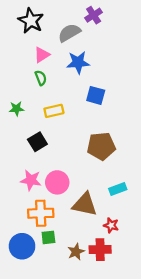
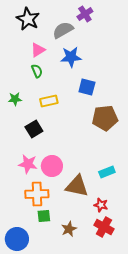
brown pentagon: (101, 146) -> (105, 118), moved
blue circle: (22, 246) -> (17, 239), moved
red cross: (100, 250) -> (104, 227), moved, turned 30

